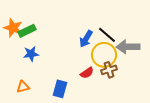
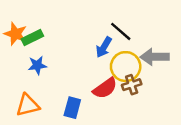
black line: (107, 35) -> (121, 31), moved
red semicircle: (87, 73) -> (105, 88), size x1.5
orange triangle: (23, 87) -> (28, 105), size x1.5

